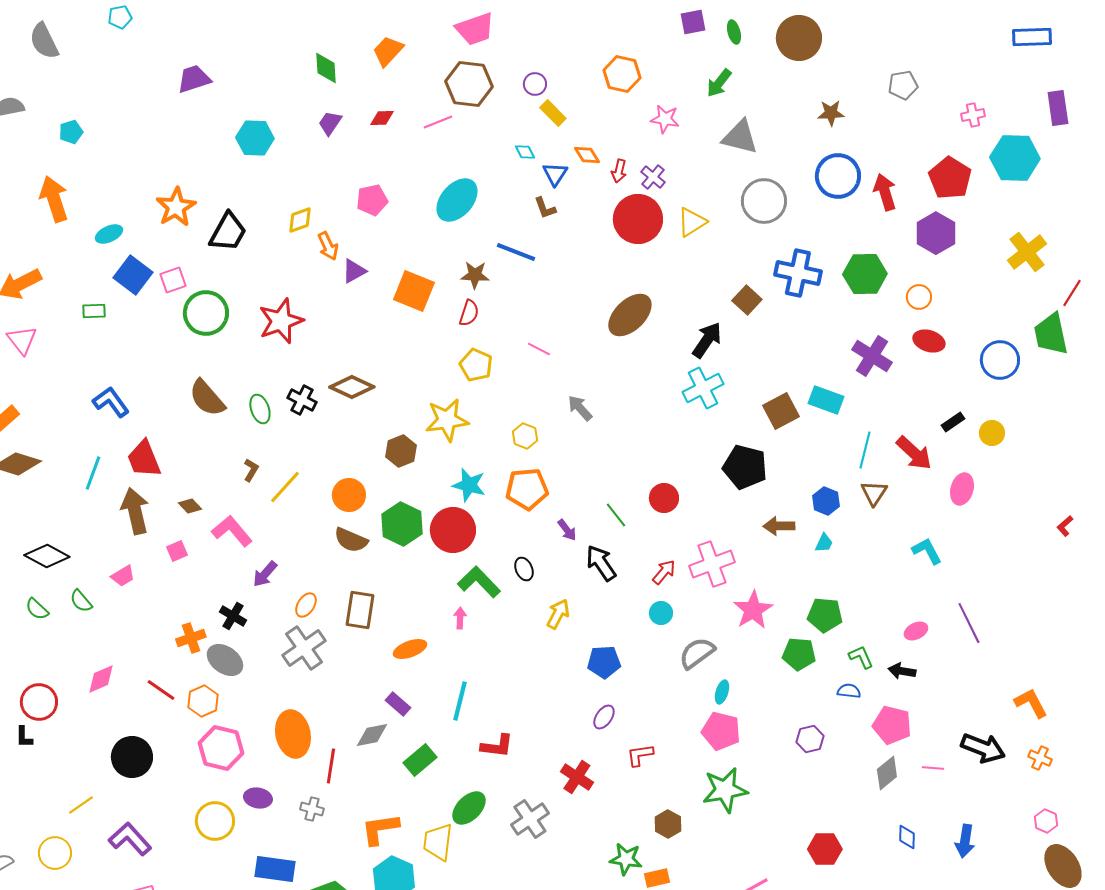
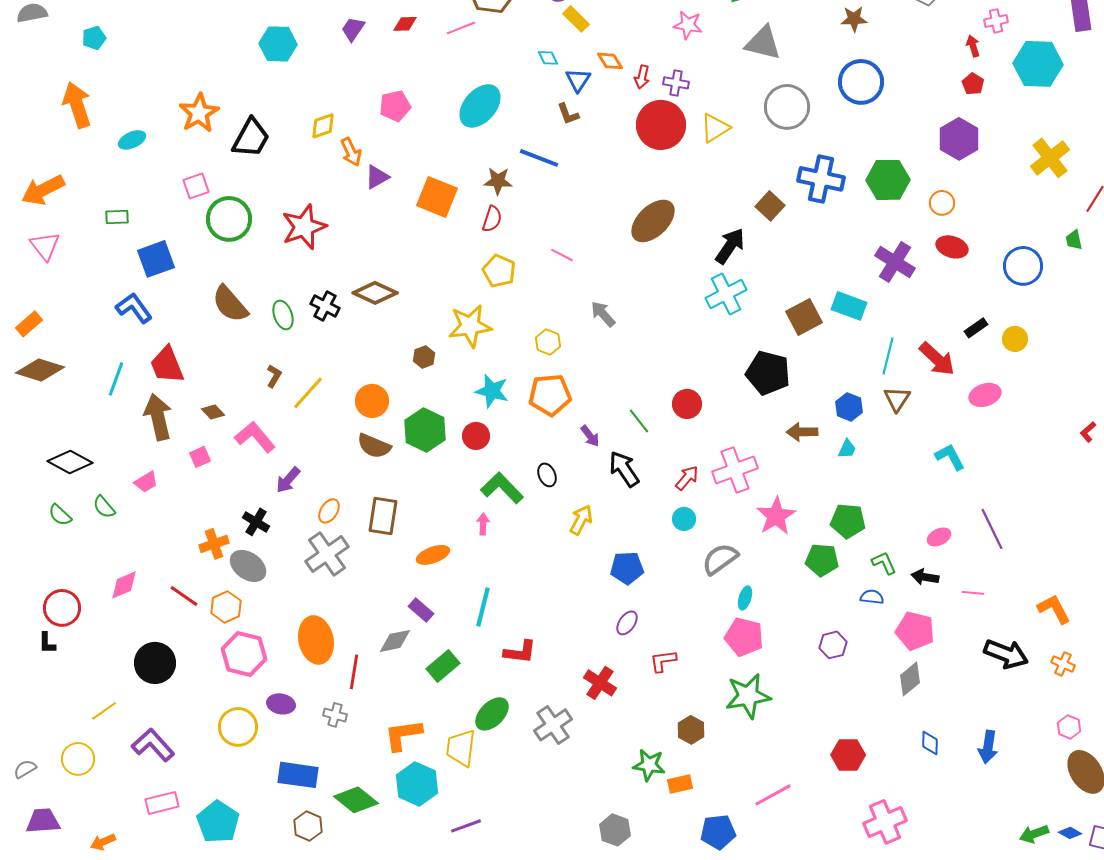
purple cross: (653, 177) -> (676, 83), turned -30
red pentagon: (950, 178) -> (973, 84), size x0.5
red arrow: (885, 192) -> (973, 46), moved, size x0.6
blue square: (133, 275) -> (156, 259), moved, turned 33
green trapezoid: (1051, 334) -> (1074, 240), size x0.5
brown hexagon: (401, 451) -> (424, 357), size x0.7
pink ellipse: (962, 489) -> (985, 395), turned 56
red circle: (453, 530) -> (476, 436), size x0.6
pink line: (933, 768) -> (973, 593), moved

